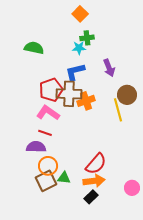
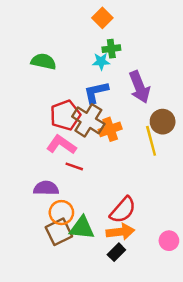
purple arrow: (109, 68) -> (140, 87), size x1.4
brown cross: (69, 94) -> (88, 120), turned 30
red line: (45, 133) -> (74, 166), moved
green triangle: (64, 178) -> (82, 228), size x1.5

